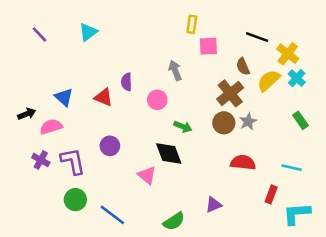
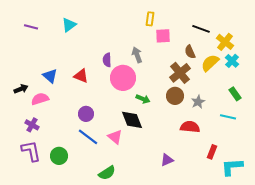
purple line: (40, 35) -> (31, 27), turned -32
purple semicircle: (127, 82) -> (107, 60), moved
pink circle: (157, 100) -> (123, 78), size x1.6
gray star: (248, 122) -> (198, 102), moved
purple L-shape: (73, 161) -> (31, 151), moved
cyan line: (292, 168) -> (228, 117), moved
blue line: (112, 215) -> (88, 137), moved
green semicircle: (174, 221) -> (107, 173), moved

